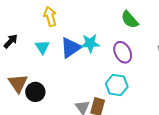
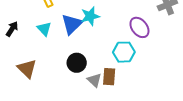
purple ellipse: (123, 52) -> (139, 27), moved
black circle: (35, 92) -> (77, 63), moved

